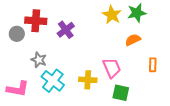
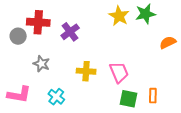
orange semicircle: (133, 40) -> (168, 42), moved
orange rectangle: (153, 65) -> (153, 96), moved
yellow cross: (88, 80) -> (86, 71), moved
cyan cross: (53, 81) -> (56, 97), moved, size x0.7

